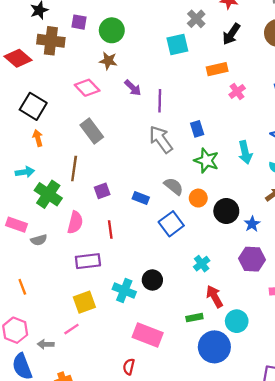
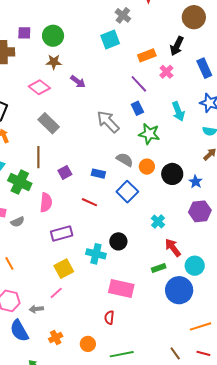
black arrow: (231, 34) -> (177, 46), moved
purple line: (160, 101) -> (139, 84), moved, turned -36
cyan arrow: (245, 152) -> (178, 111), moved
red line: (110, 230) -> (89, 202), moved, turned -49

